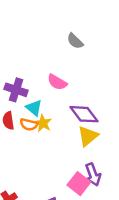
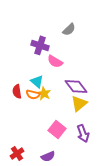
gray semicircle: (75, 41) -> (69, 29), turned -88
purple cross: (16, 90) -> (40, 45), moved
pink square: (79, 184) -> (57, 129), moved

